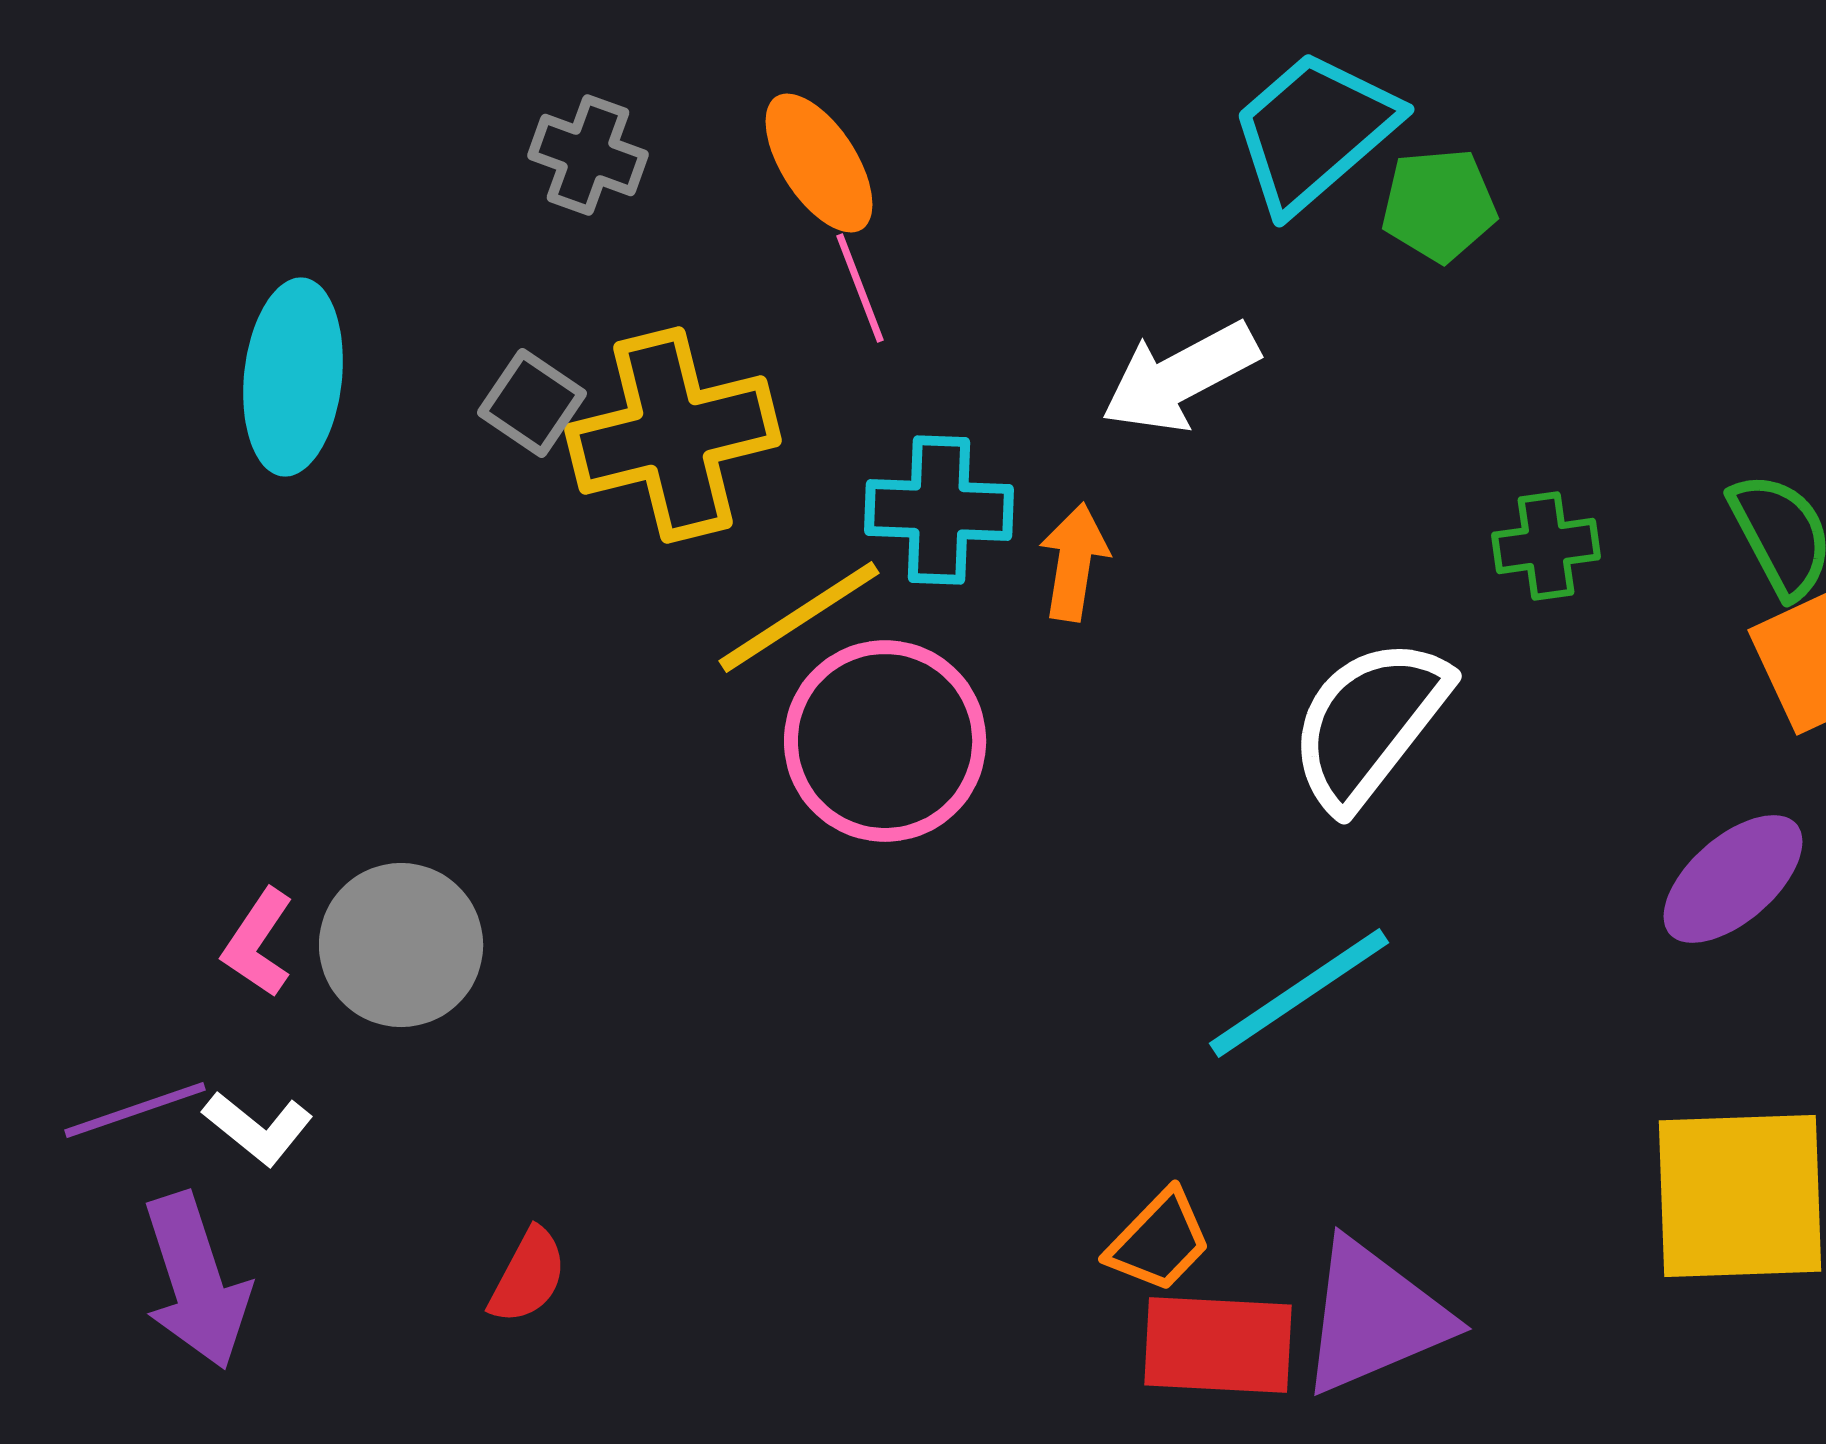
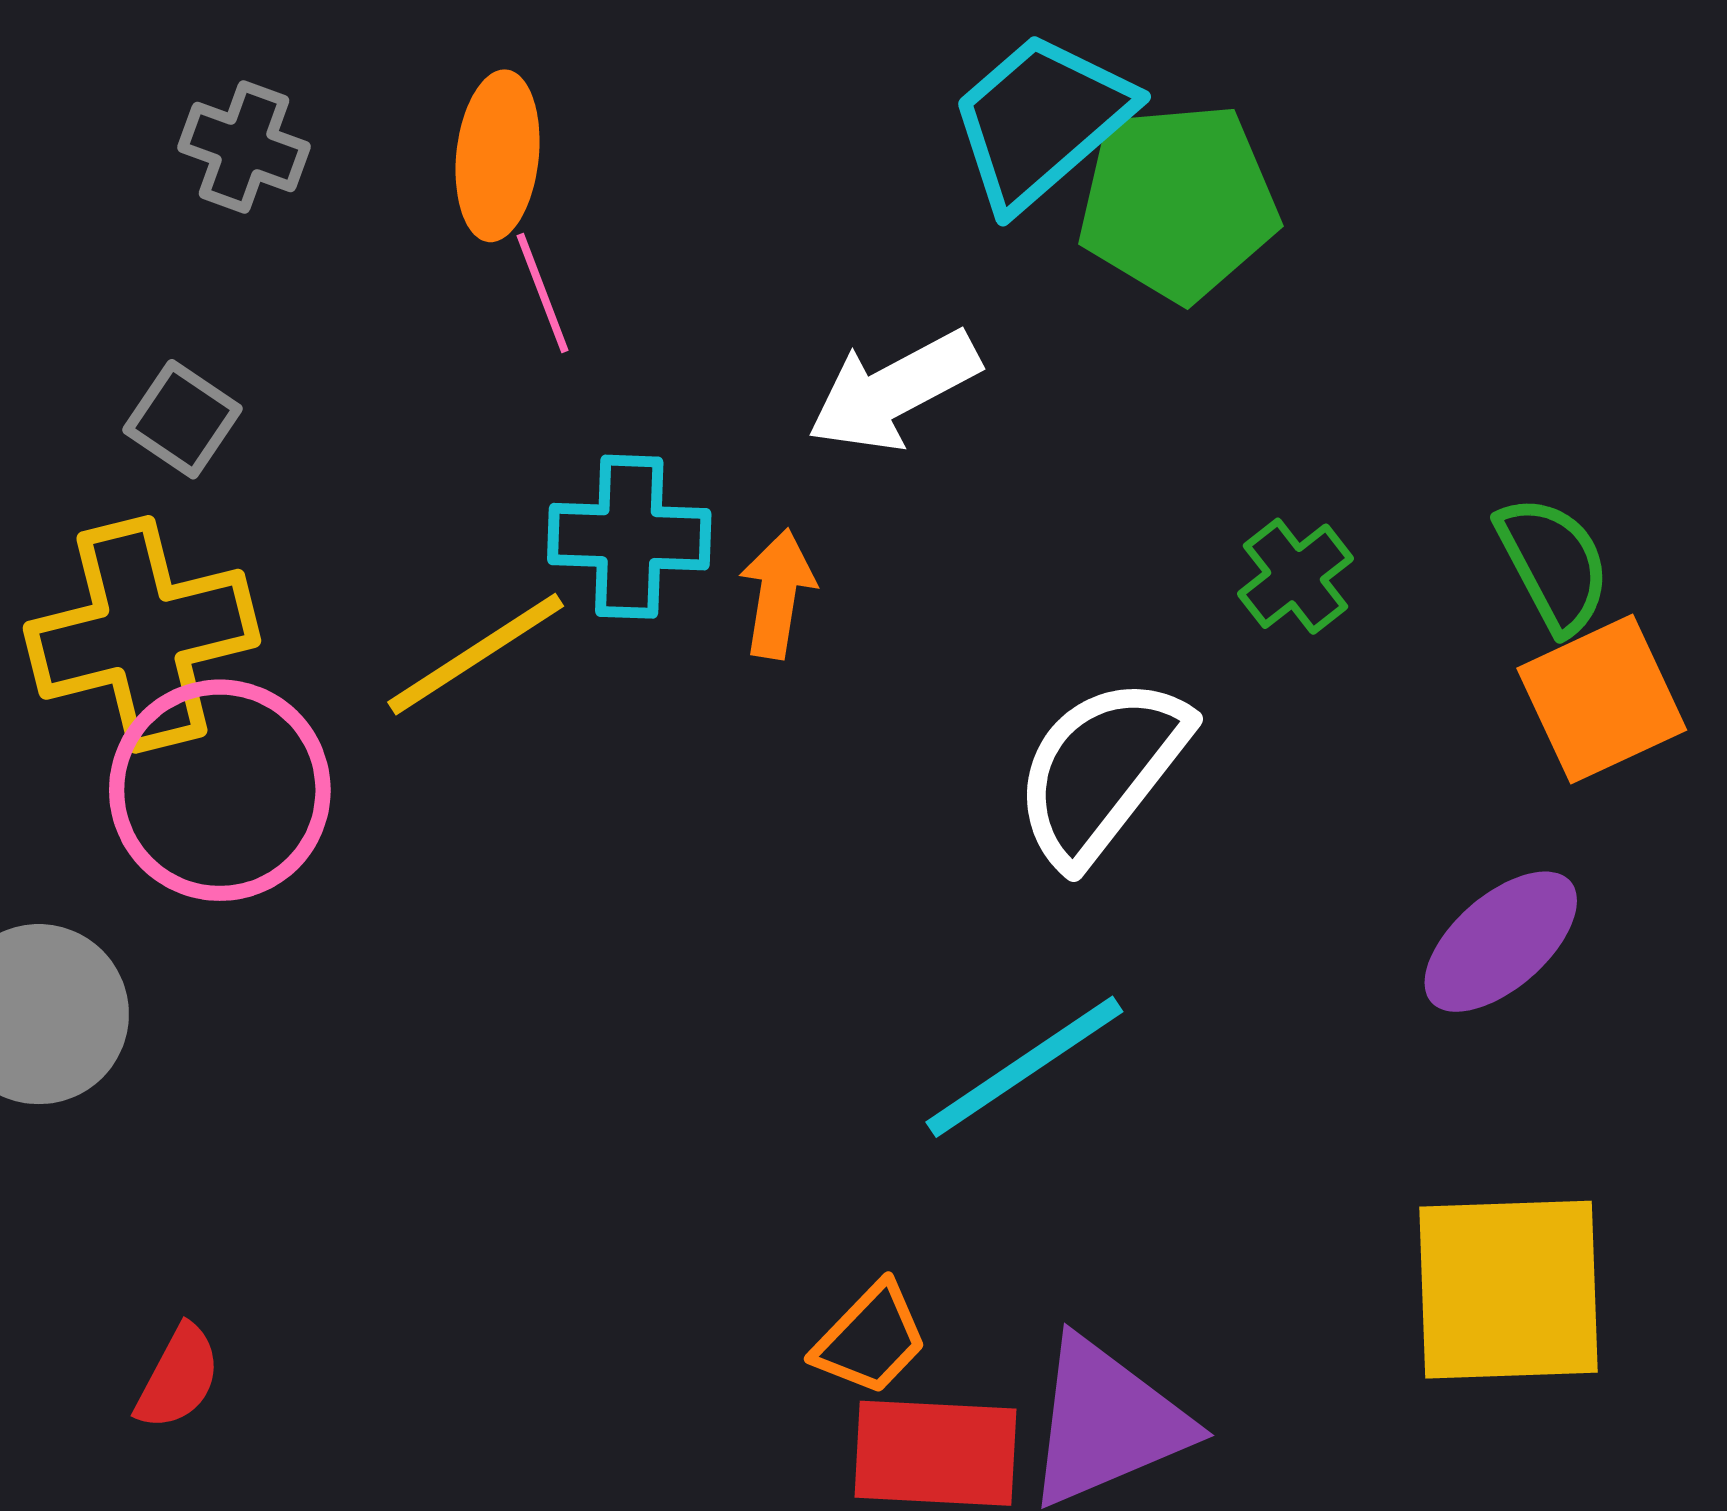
orange ellipse: (819, 163) -> (498, 156), turned 39
green pentagon: (1439, 205) -> (1178, 202), size x1.6
yellow cross: (673, 435) -> (142, 634), moved
green cross: (1546, 546) -> (1295, 576), turned -30
pink circle: (885, 741) -> (220, 790), moved

